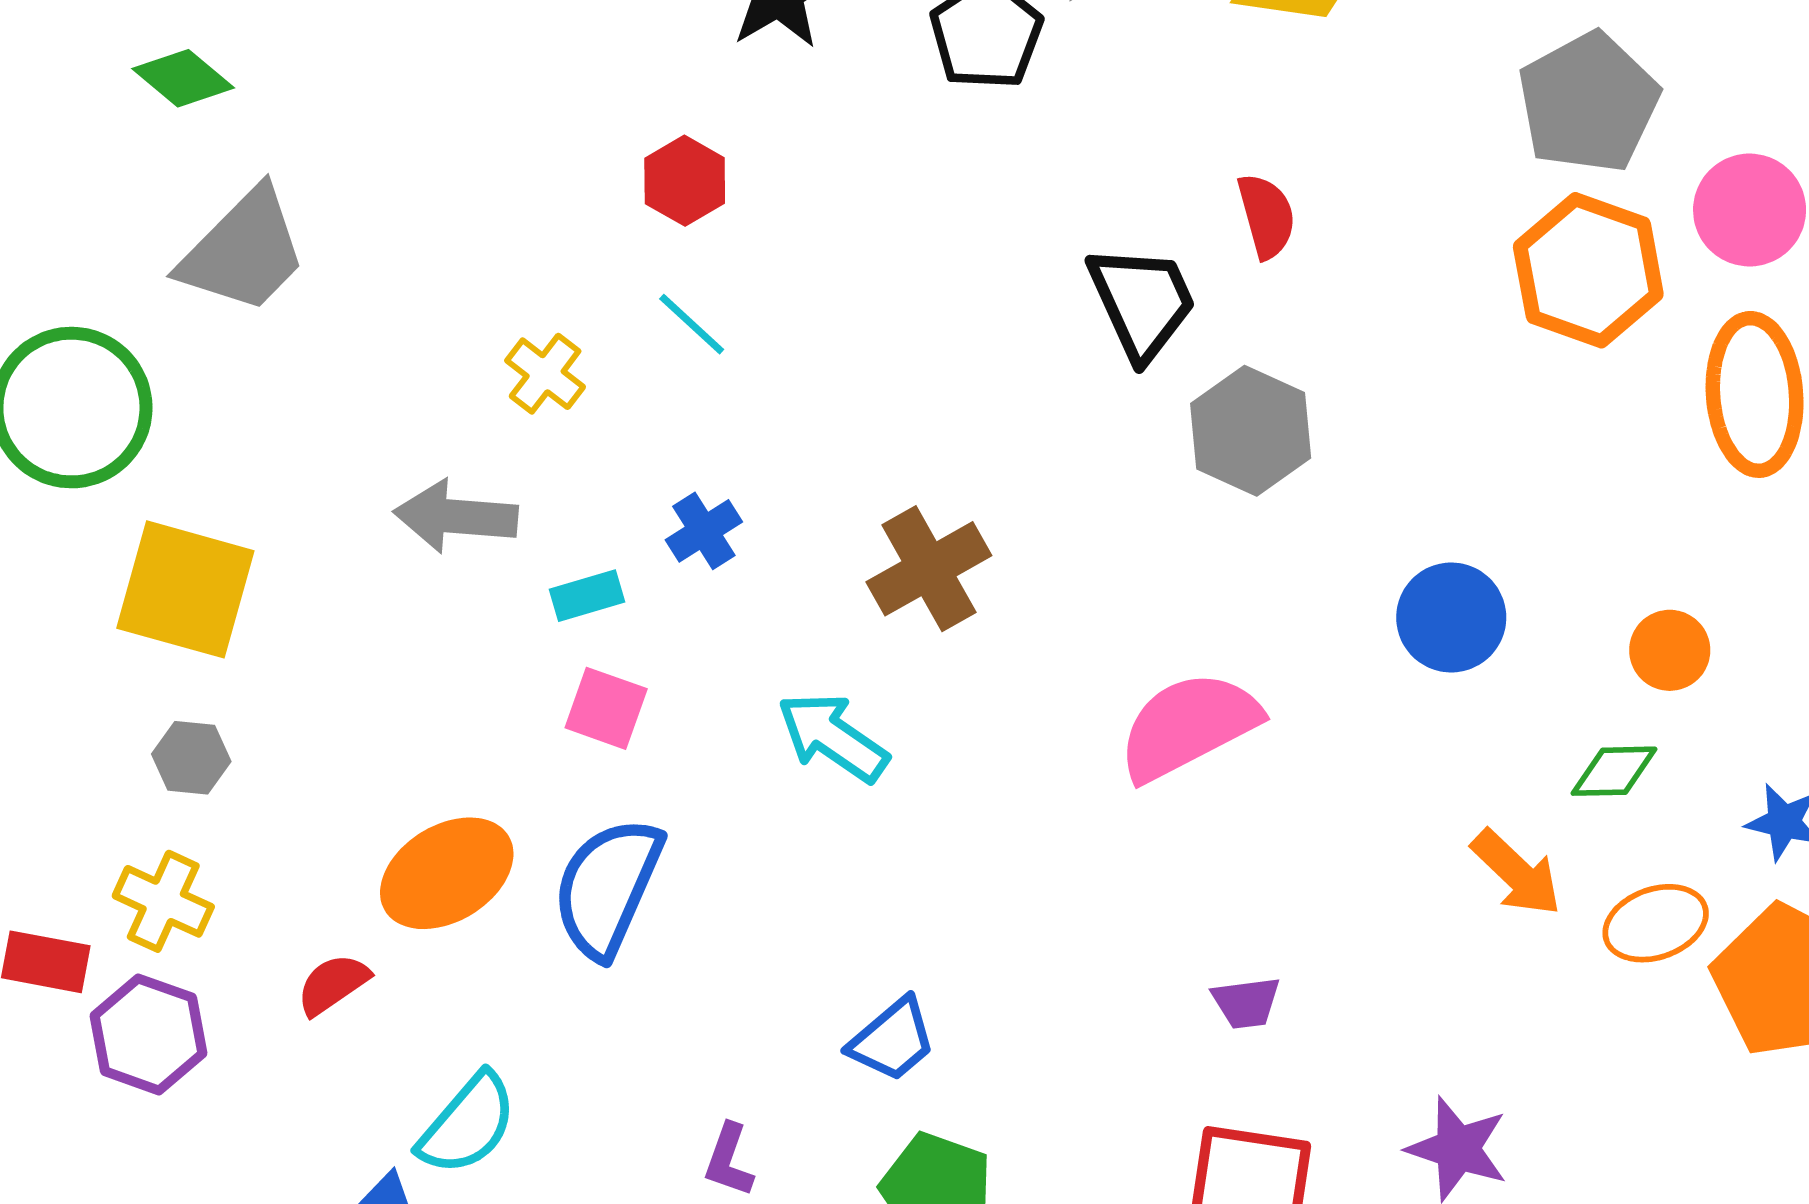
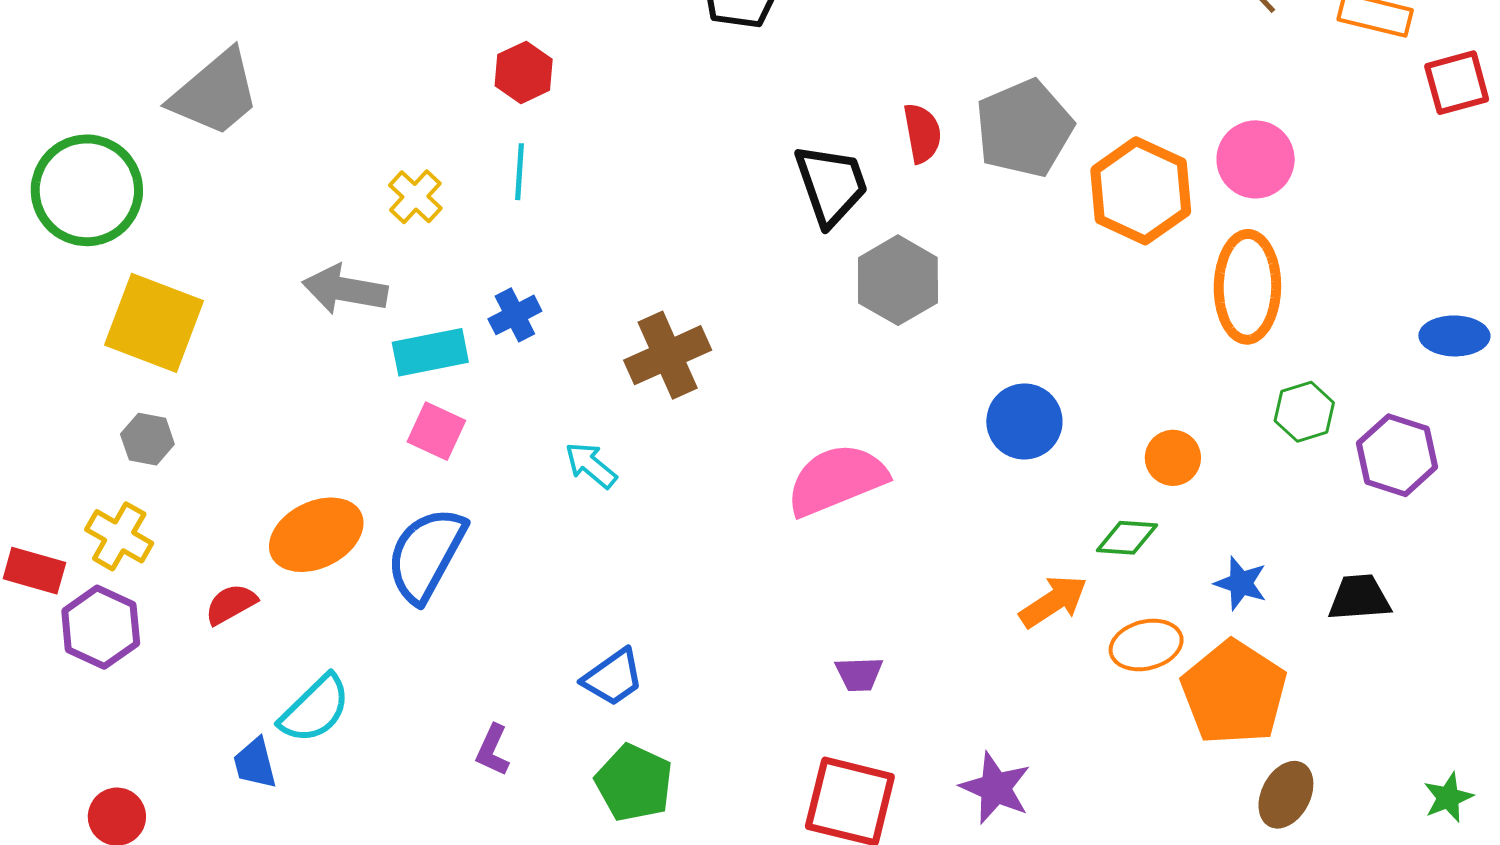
gray pentagon: (1588, 103) -> (1024, 128), moved
cyan line: (692, 324) -> (519, 172), turned 46
cyan rectangle: (587, 596) -> (430, 352), size x1.5
cyan arrow: (833, 737) -> (591, 465), size x0.7
orange arrow: (1516, 873) -> (1053, 602), turned -82

